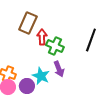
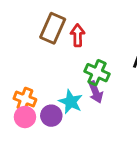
red arrow: (42, 37) -> (78, 35), moved
green cross: (55, 46) -> (97, 73), moved

